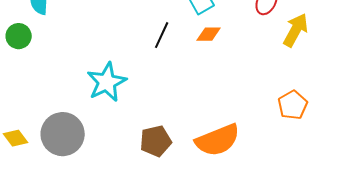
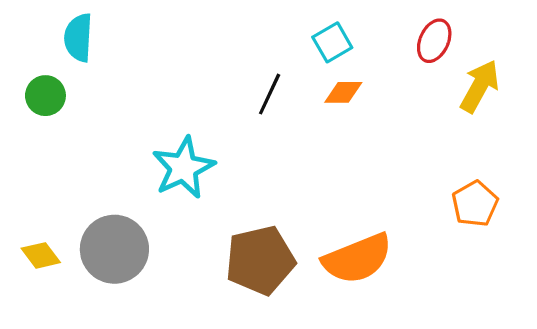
brown pentagon: (156, 141) -> (260, 260), size x1.4

